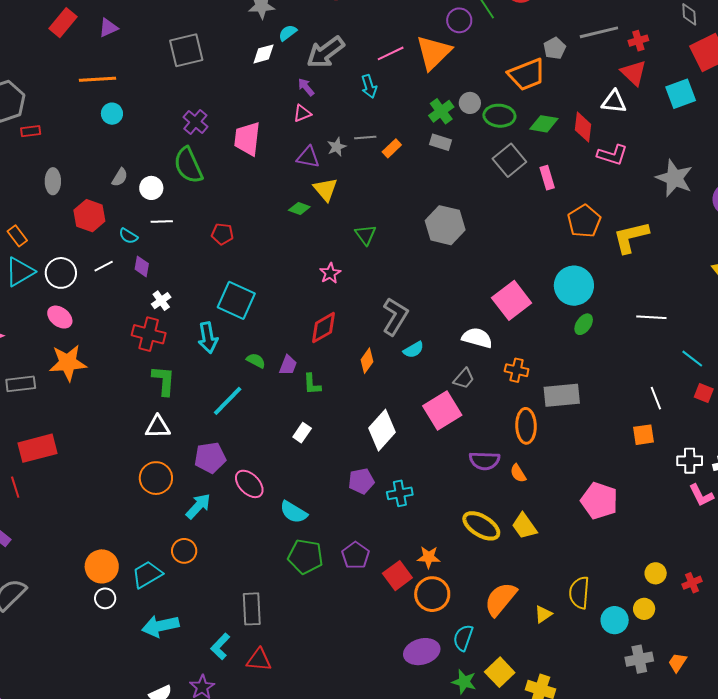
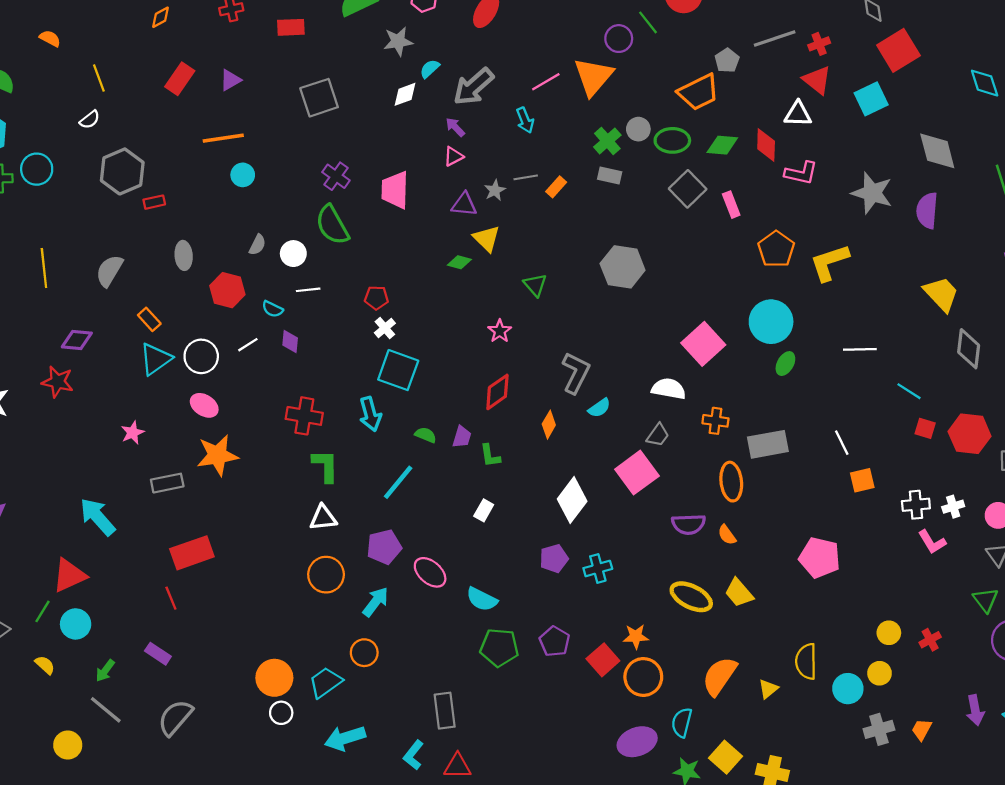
white cross: (161, 301) -> (385, 328), moved
white line: (656, 398) -> (842, 443), moved

